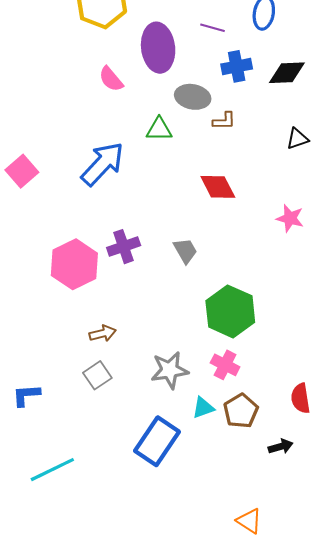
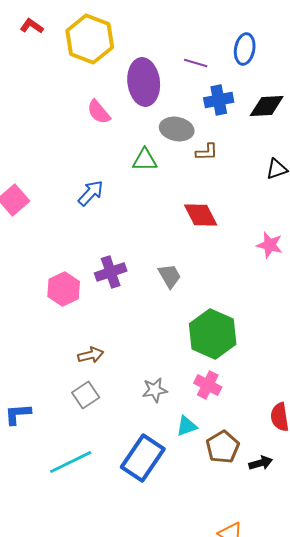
blue arrow: (103, 164) -> (91, 193), size x0.6
pink hexagon: (74, 264) -> (64, 289), size x0.7
gray star: (170, 370) -> (155, 390), size x0.7
brown pentagon: (241, 411) -> (223, 447), moved
cyan line: (52, 470) -> (71, 462), moved

